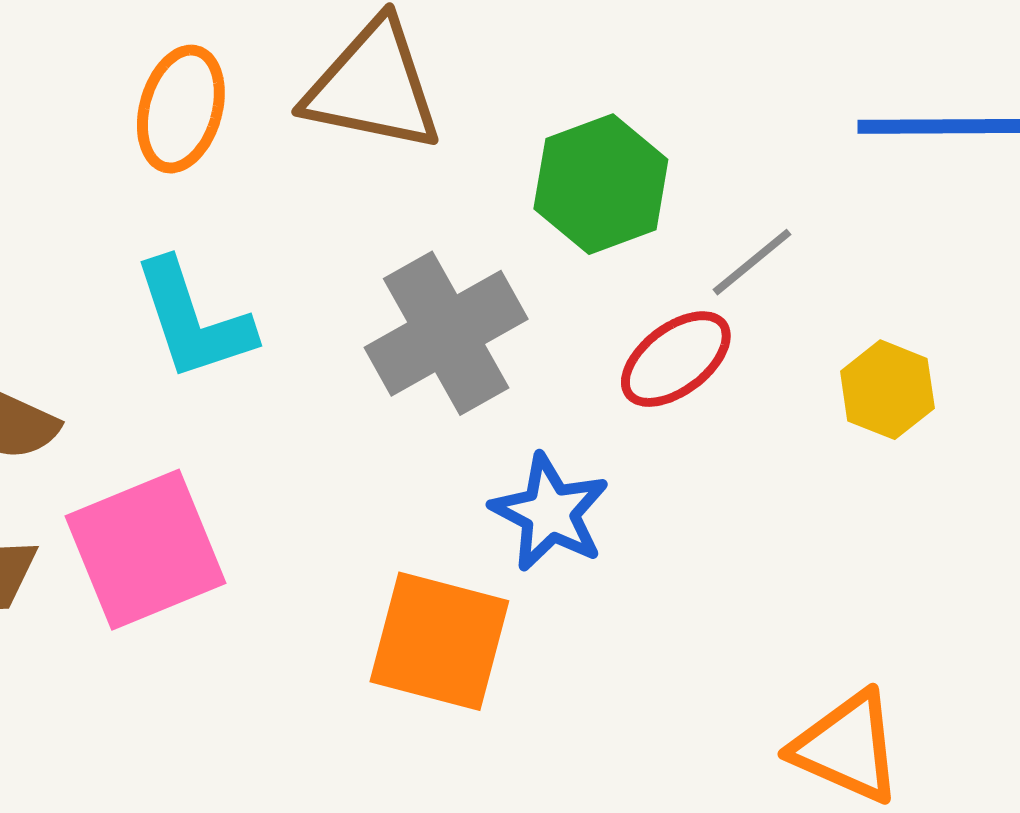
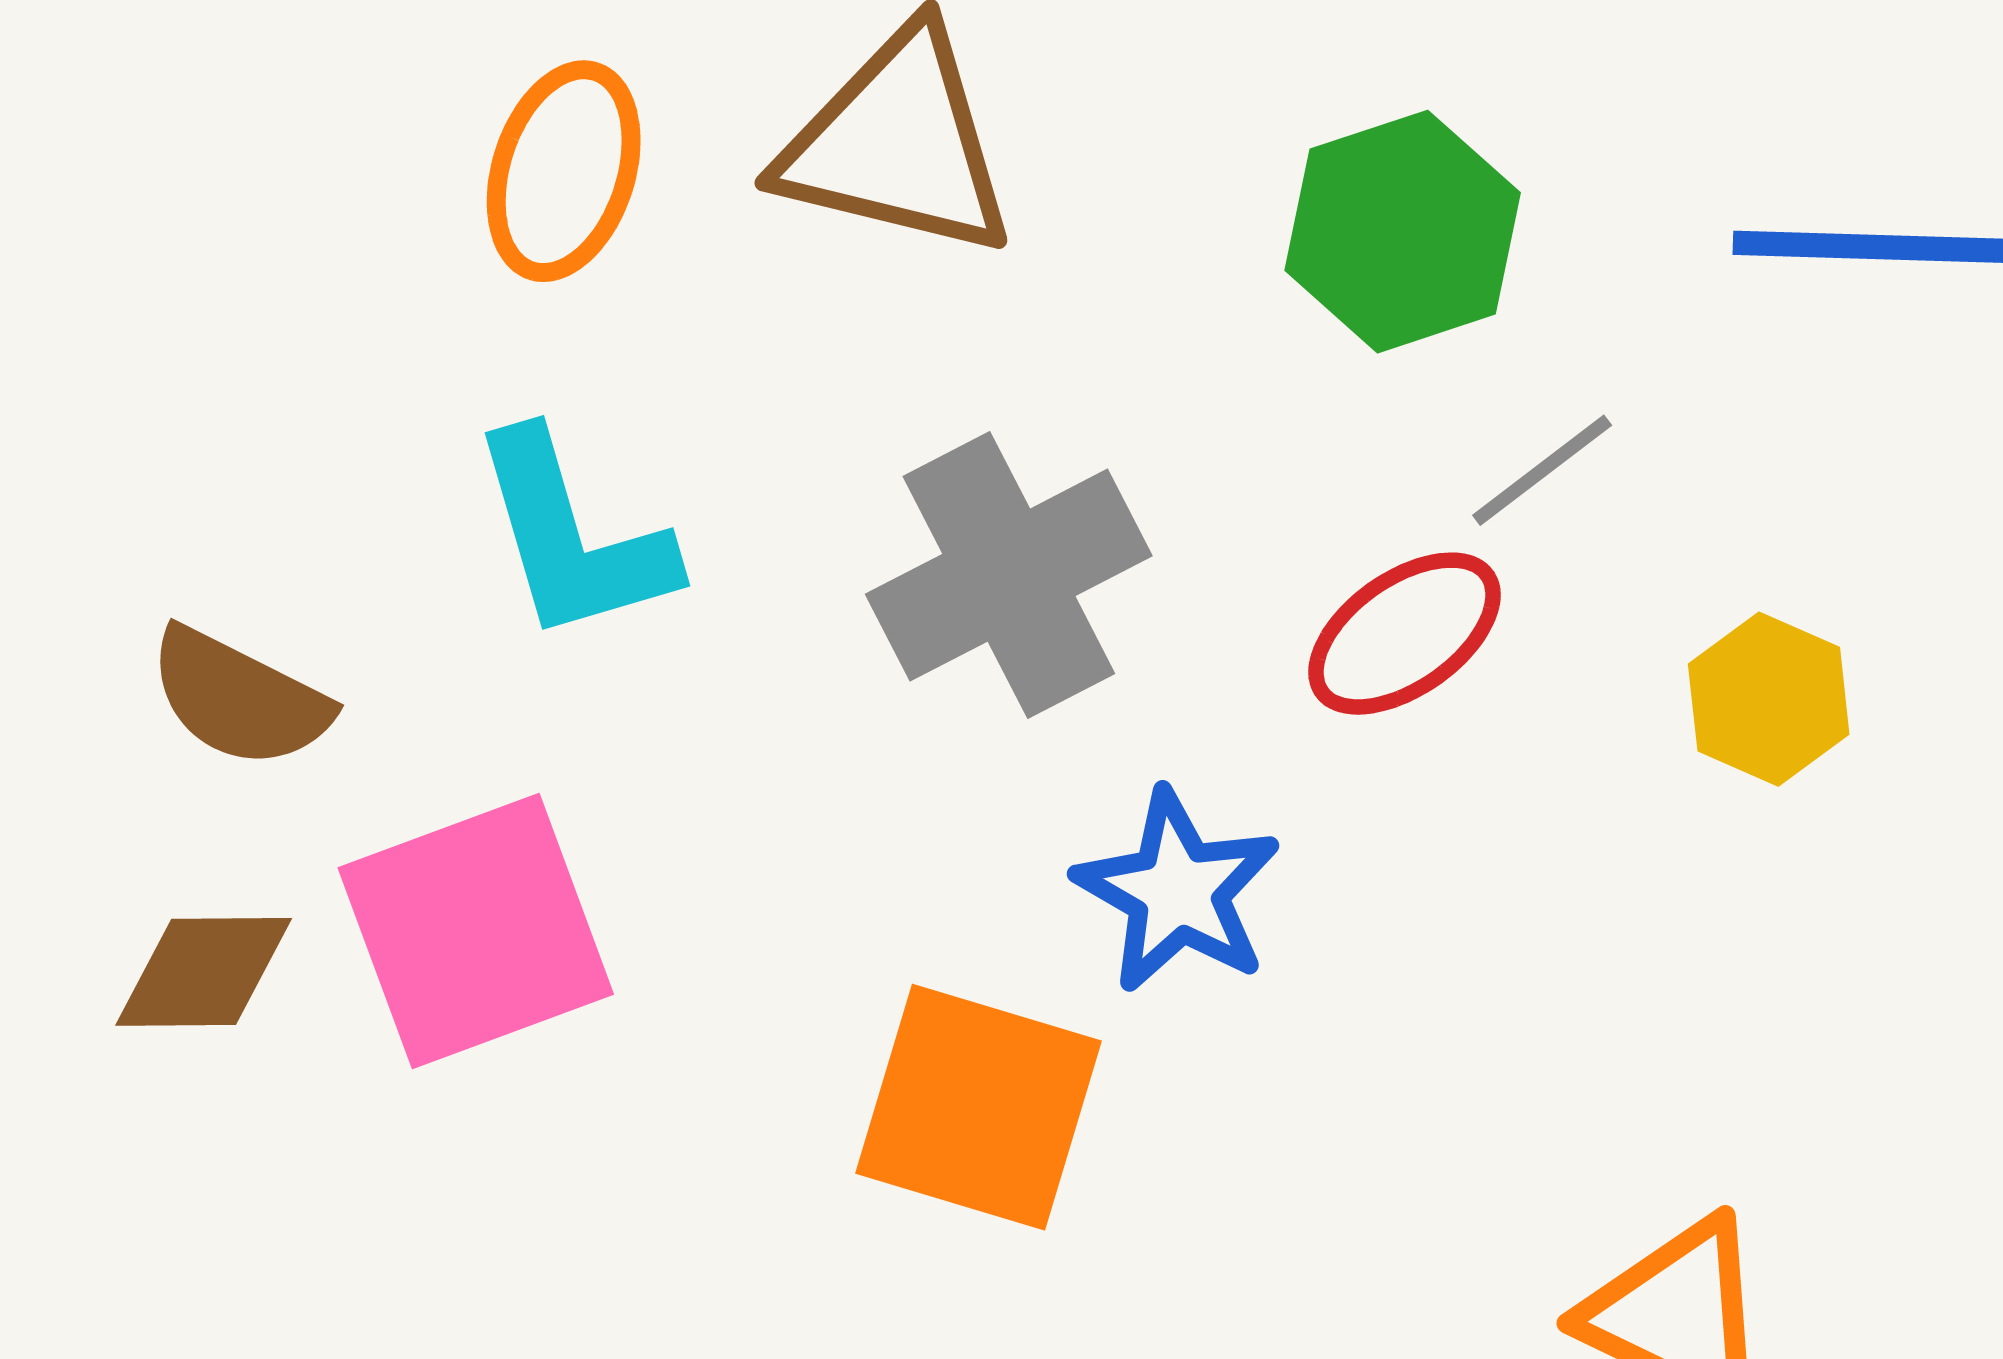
green hexagon: (601, 184) -> (1403, 232), moved

